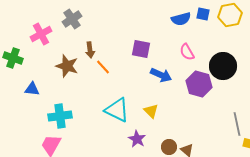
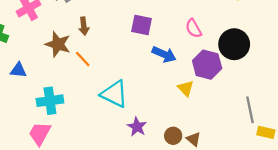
orange line: (103, 67) -> (83, 59), moved
yellow triangle: (151, 111) -> (186, 88), moved

